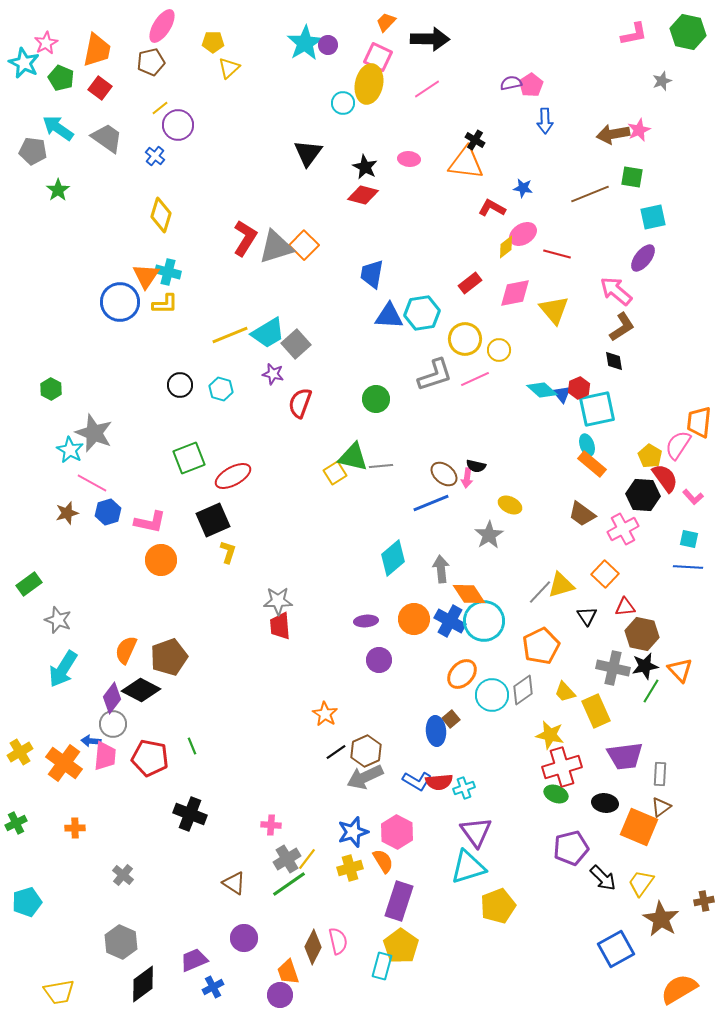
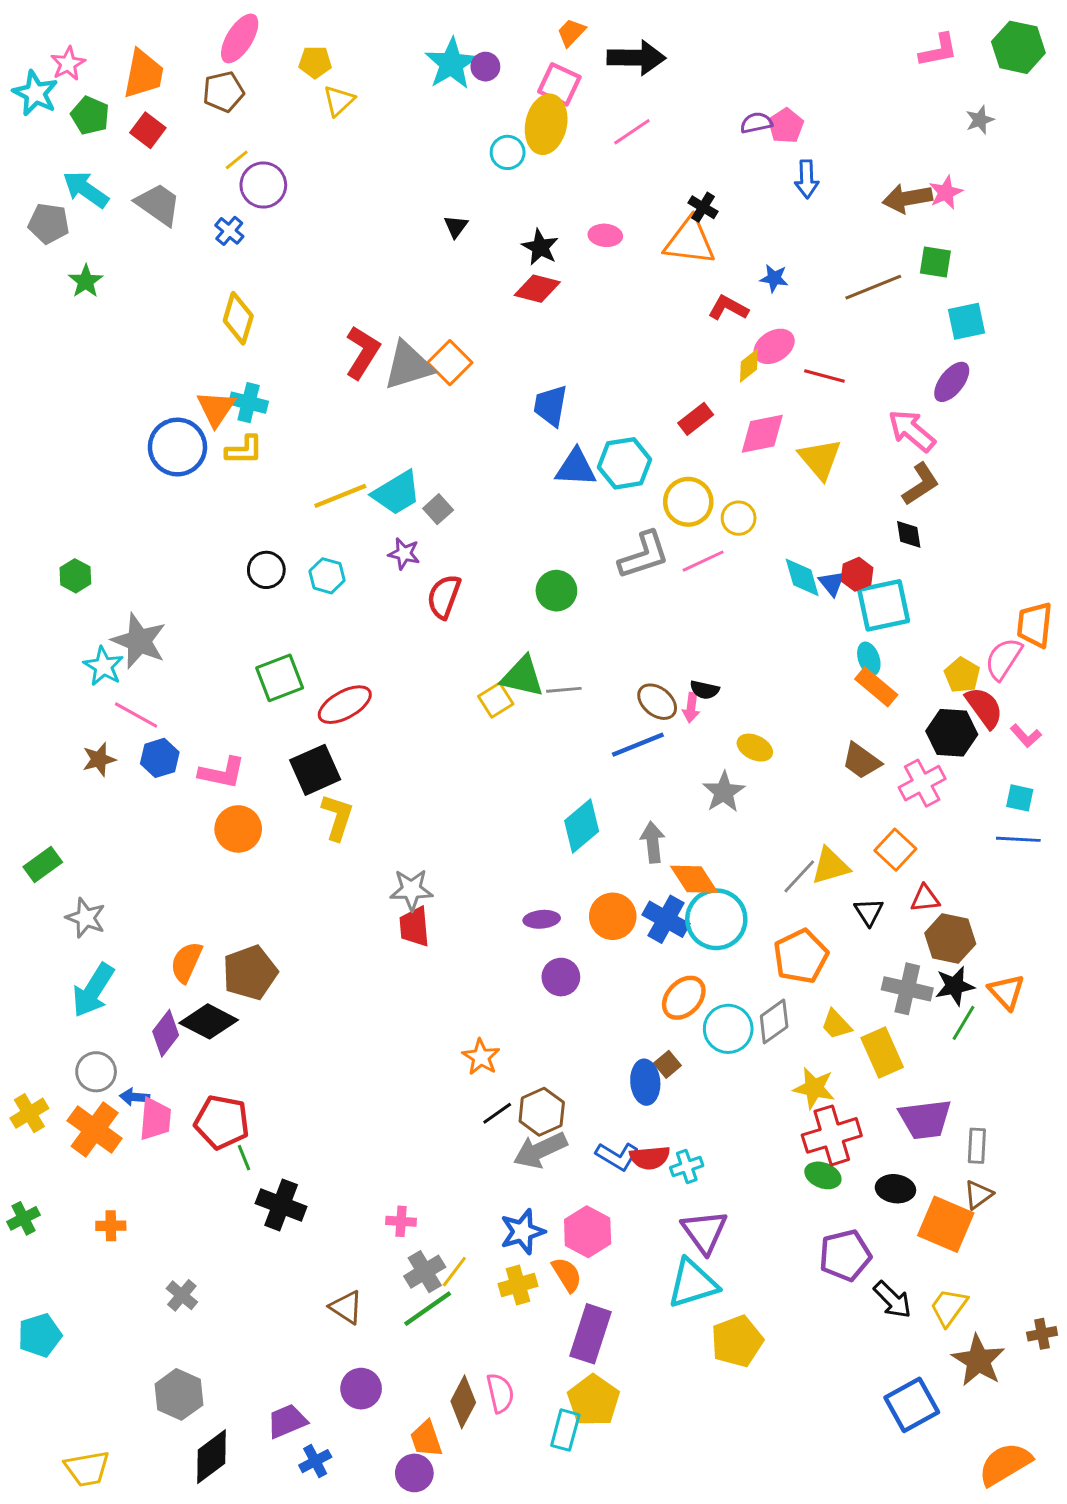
black triangle: (308, 153) -> (456, 226), size x0.6
gray square: (296, 344) -> (438, 509), size x0.7
cyan diamond: (542, 390) -> (802, 577), turned 32
yellow L-shape: (228, 552) -> (337, 817), size x1.4
gray circle: (113, 724) -> (96, 1072), moved
green line: (192, 746) -> (244, 1158), moved

